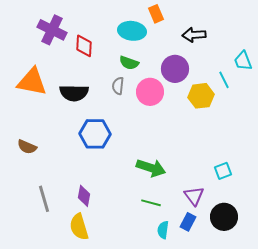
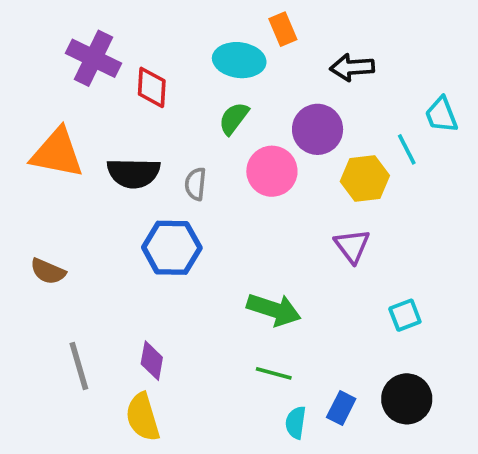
green semicircle: (129, 63) -> (234, 118), turned 108
gray semicircle: (118, 86) -> (195, 184), moved
purple triangle: (194, 196) -> (352, 246), moved

